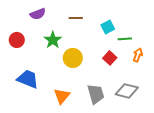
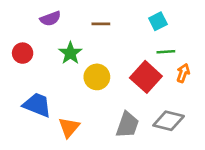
cyan square: (108, 27) -> (158, 21), moved
red square: (110, 58) -> (146, 77), size x1.6
gray trapezoid: (96, 94) -> (127, 125), turned 35
orange triangle: (62, 96) -> (69, 127), moved

